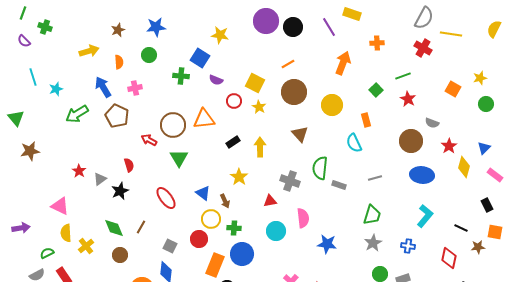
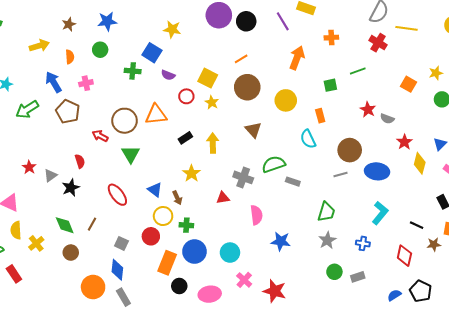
green square: (376, 90) -> (330, 85), turned 32
red star: (408, 99) -> (368, 110), moved
brown circle: (411, 141) -> (350, 150), moved
green semicircle: (320, 168) -> (274, 164), turned 65
gray line: (375, 178) -> (341, 174), moved
cyan circle: (276, 231) -> (230, 253), moved

